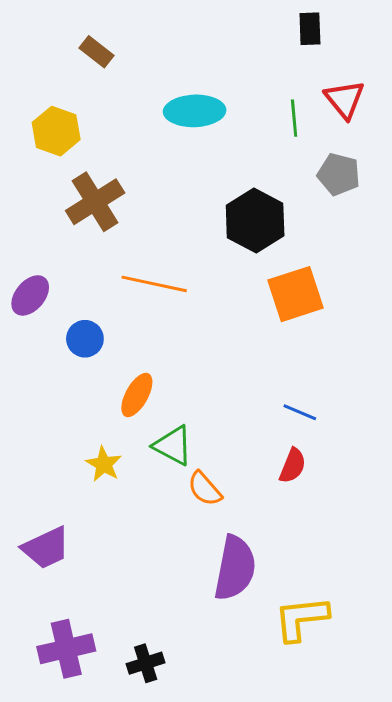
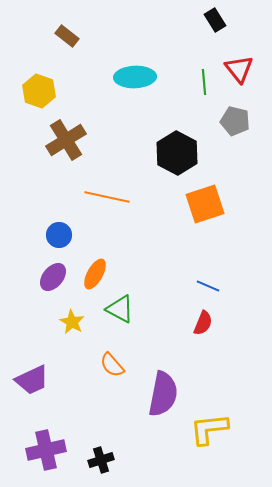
black rectangle: (310, 29) -> (215, 20), turned -30
purple ellipse: (30, 295) -> (53, 277), moved
orange semicircle: (205, 489) -> (112, 365), moved

